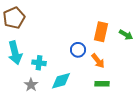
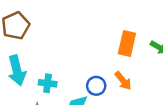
blue circle: (78, 50) -> (96, 86), moved

